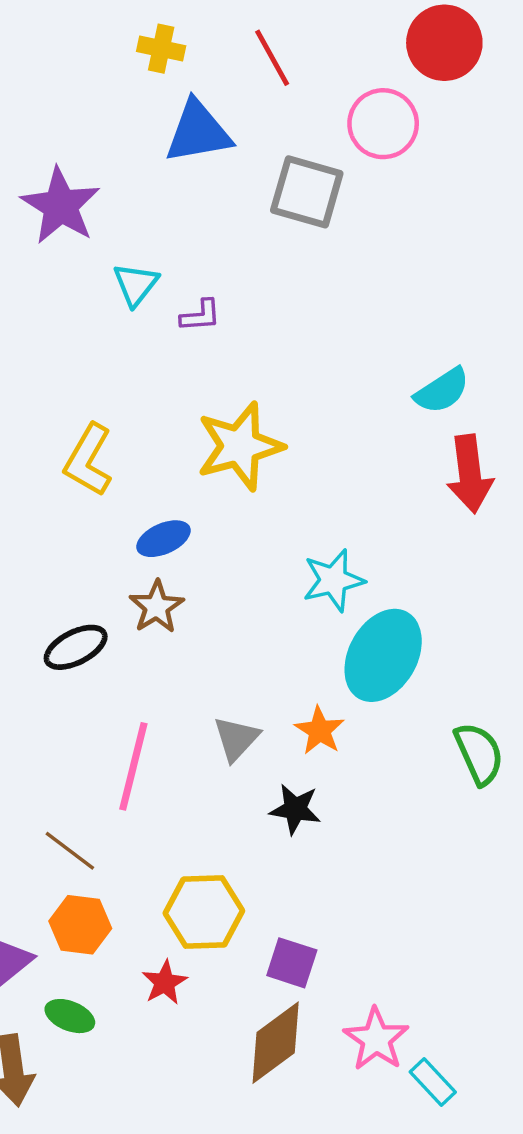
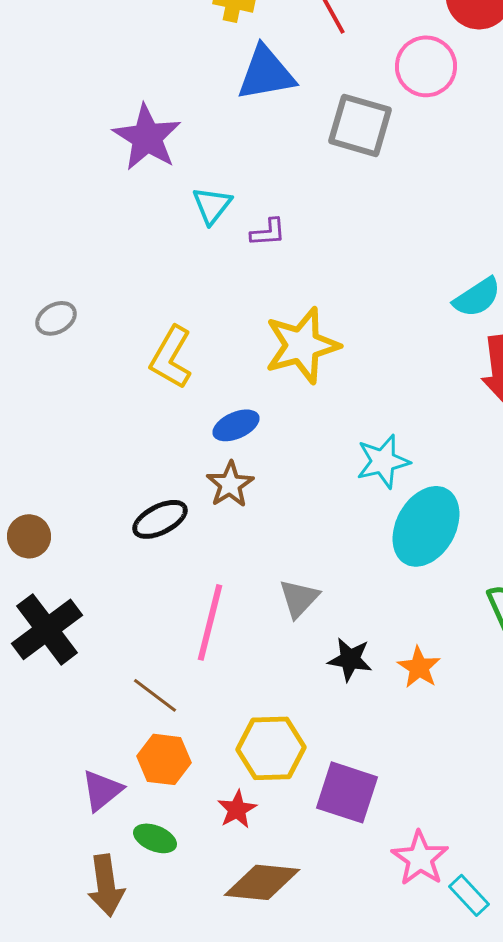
orange star: (320, 731) -> (419, 667), moved
purple square: (292, 963) -> (347, 792), size x1.4
brown diamond: (276, 1043) -> (262, 882), moved, turned 42

